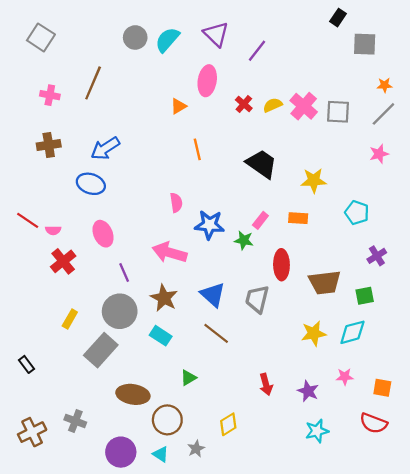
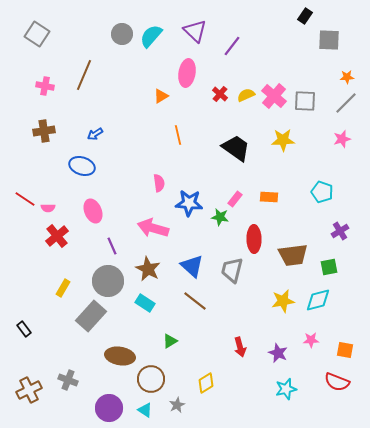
blue arrow: (105, 148) -> (95, 134), size x0.6
yellow star: (314, 180) -> (283, 140), moved

